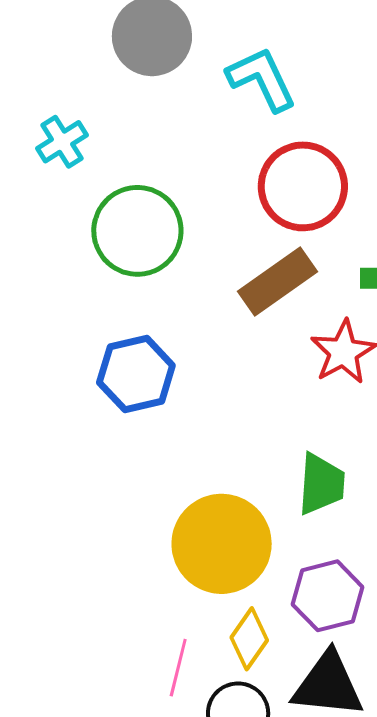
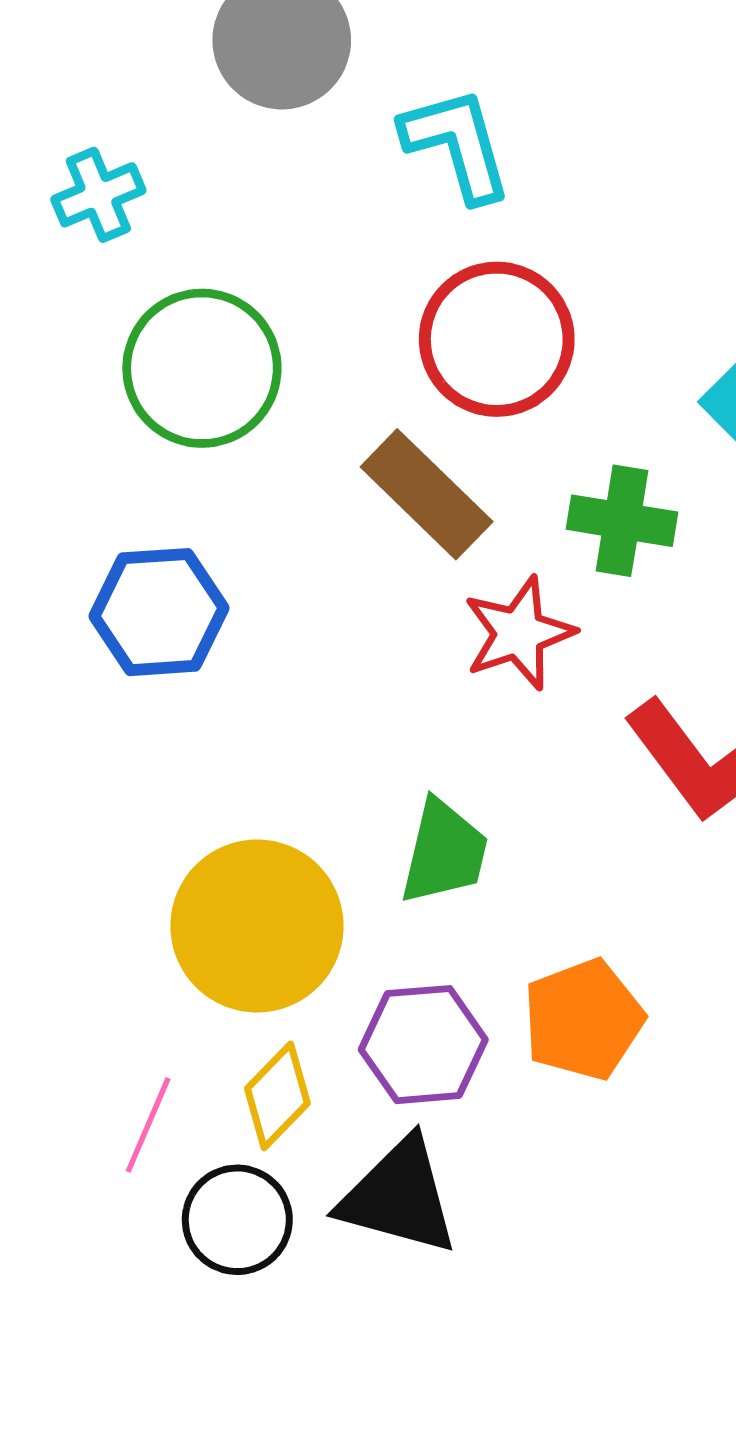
brown rectangle: (277, 282) -> (427, 494), turned 70

